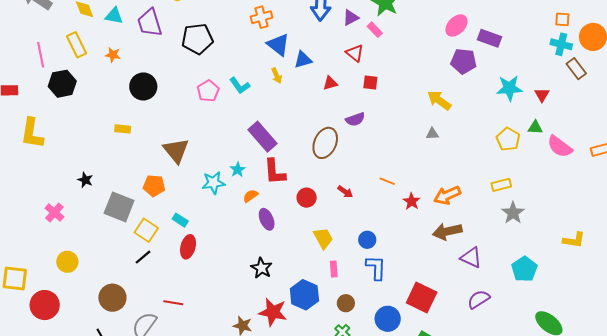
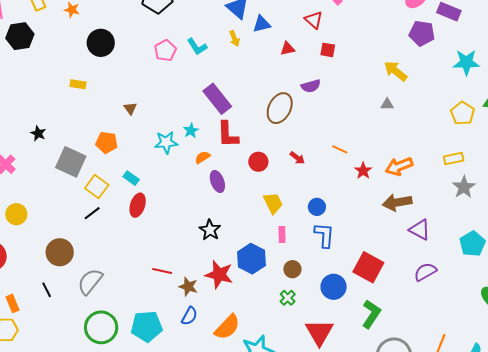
brown triangle: (176, 150) -> (130, 108), size x0.5
red line: (173, 303) -> (162, 271), moved

